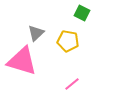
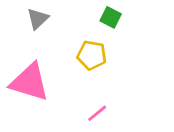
gray triangle: (36, 33) -> (38, 19), moved

